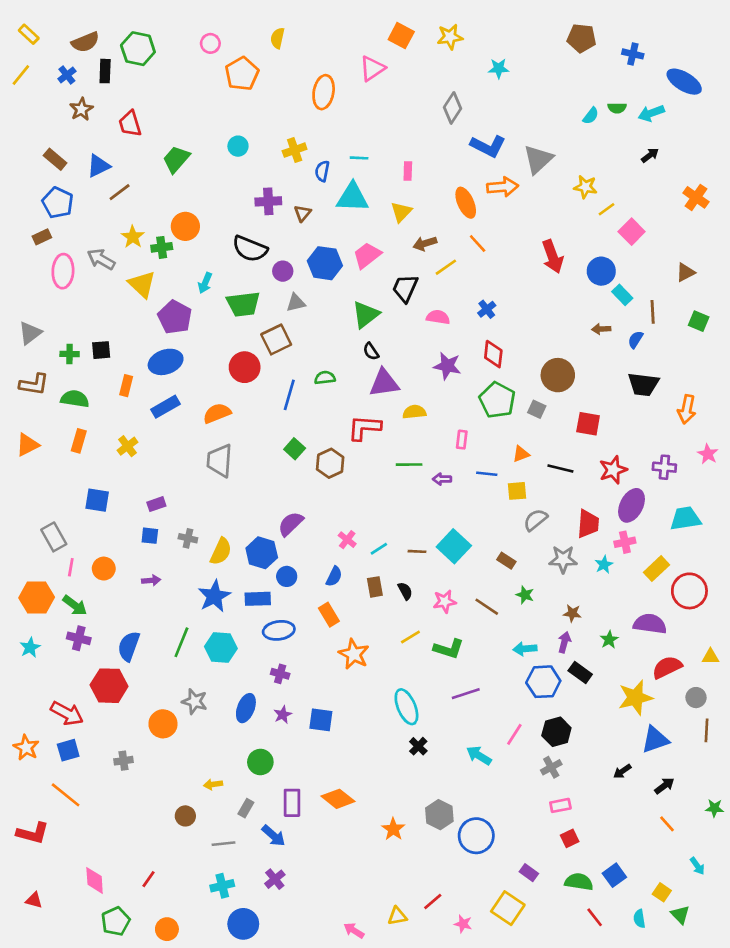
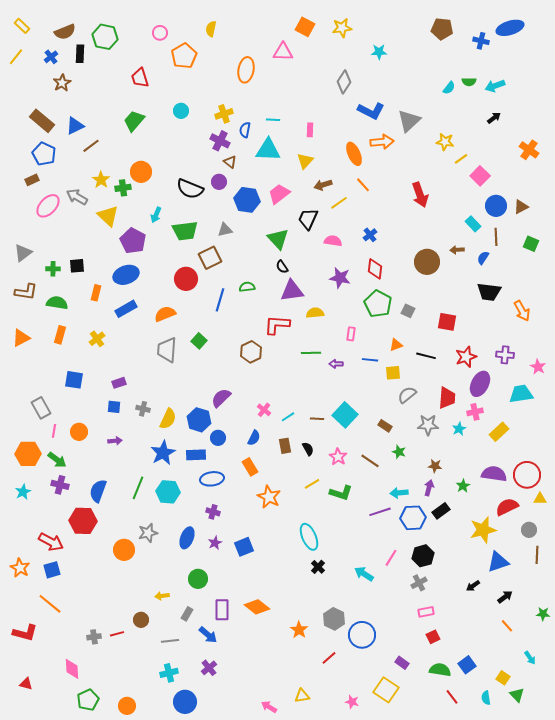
pink triangle: (372, 68) -> (283, 52), turned 35
blue ellipse: (684, 82) -> (510, 28), moved, turned -48
red trapezoid: (130, 124) -> (140, 78), moved
brown rectangle: (55, 159) -> (42, 121), size x1.4
purple cross: (268, 201) -> (220, 141), moved, turned 30
brown triangle: (302, 213) -> (230, 162), turned -32
pink ellipse: (63, 271) -> (48, 206), turned 40
purple circle: (283, 271) -> (219, 182), moved
blue circle: (601, 271) -> (496, 206), moved
green triangle: (366, 315) -> (278, 239), turned -35
brown circle: (558, 375) -> (427, 262), moved
orange arrow: (687, 409) -> (522, 311), turned -40
green square: (295, 449) -> (199, 341), moved
pink star: (708, 454) -> (538, 367), moved
red circle: (689, 591) -> (527, 475), moved
pink star: (445, 601) -> (338, 457), turned -30
black rectangle: (580, 673) -> (441, 511), turned -72
purple line: (466, 694) -> (380, 512), moved
gray star: (195, 701) -> (148, 533), turned -30
blue square: (321, 720) -> (244, 547), turned -30
gray cross: (123, 761) -> (94, 637), moved
red line: (149, 879) -> (117, 634), moved, turned 40
red line: (433, 902) -> (329, 658), moved

